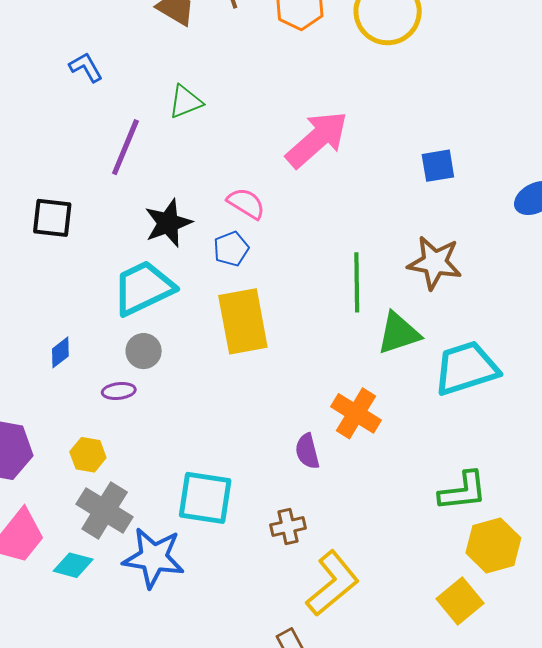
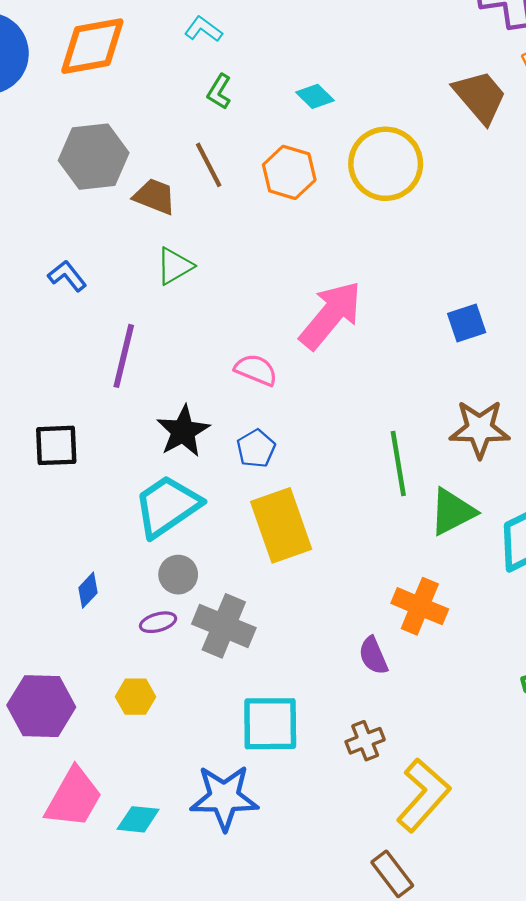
green triangle: (185, 102) -> (175, 266), moved
pink semicircle: (246, 203) -> (256, 370), moved
gray cross: (105, 510) -> (224, 626), moved

